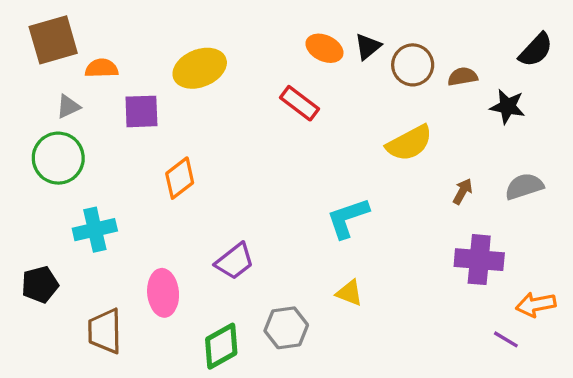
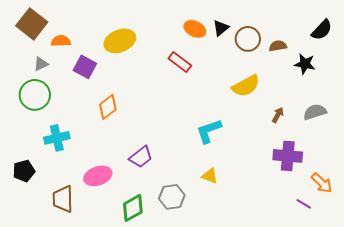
brown square: (53, 40) -> (32, 24), turned -36
purple square: (141, 111) -> (85, 67), turned 30
pink ellipse: (163, 293) -> (98, 176), turned 76
orange arrow: (536, 305) -> (322, 183), turned -125

